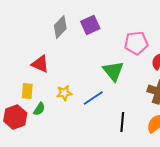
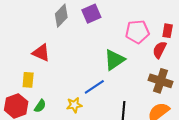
green triangle: (113, 71) -> (114, 60), turned 35
yellow star: (64, 93) -> (74, 105), moved
green semicircle: (39, 109) -> (40, 106), moved

